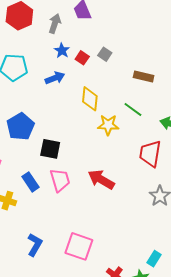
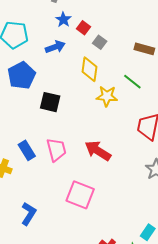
gray square: (105, 54) -> (100, 42), moved
blue pentagon: (20, 126) -> (22, 75), moved
black square: (50, 149) -> (50, 102), moved
pink square: (79, 246) -> (80, 195), moved

